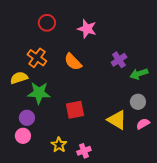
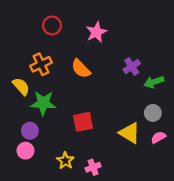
pink star: (87, 29) -> (96, 32), turned 30
orange cross: (37, 58) -> (41, 64), turned 30
yellow semicircle: (19, 78) -> (21, 86), turned 66

